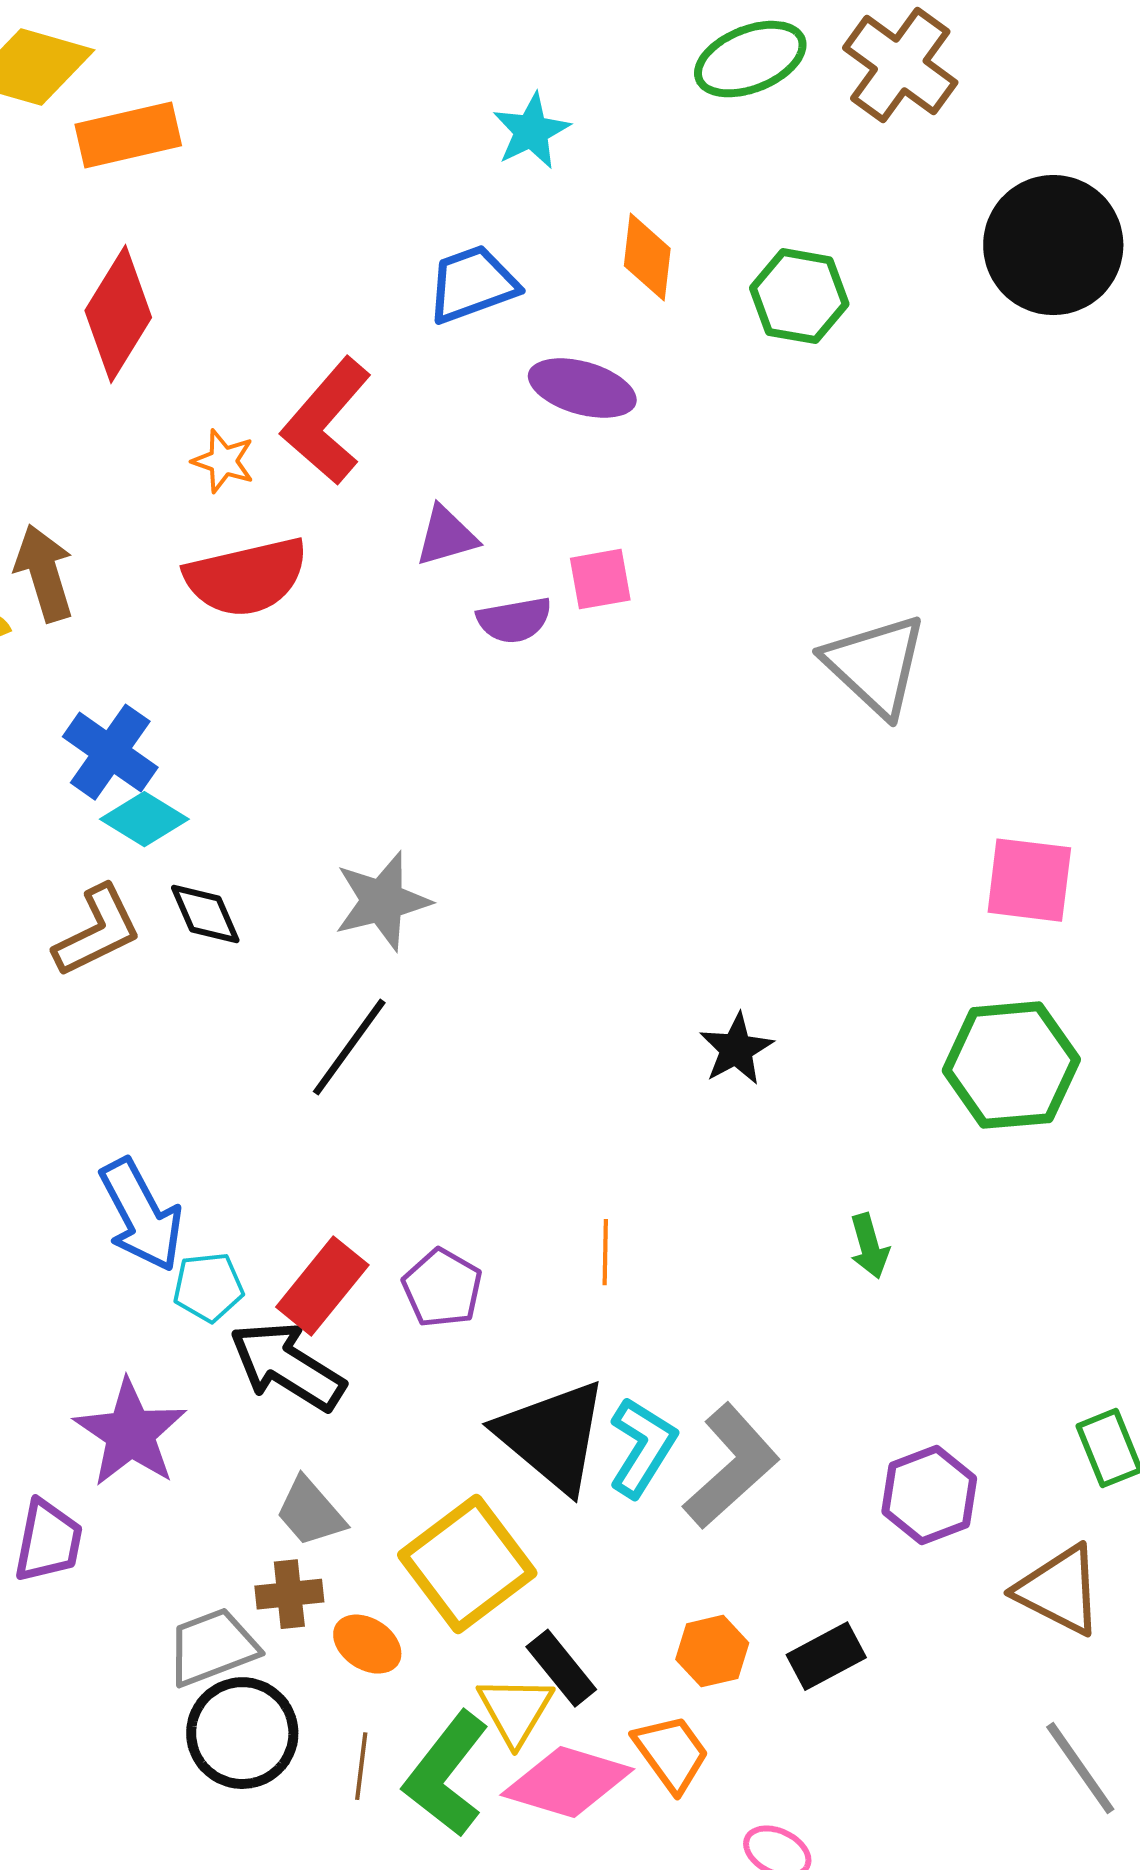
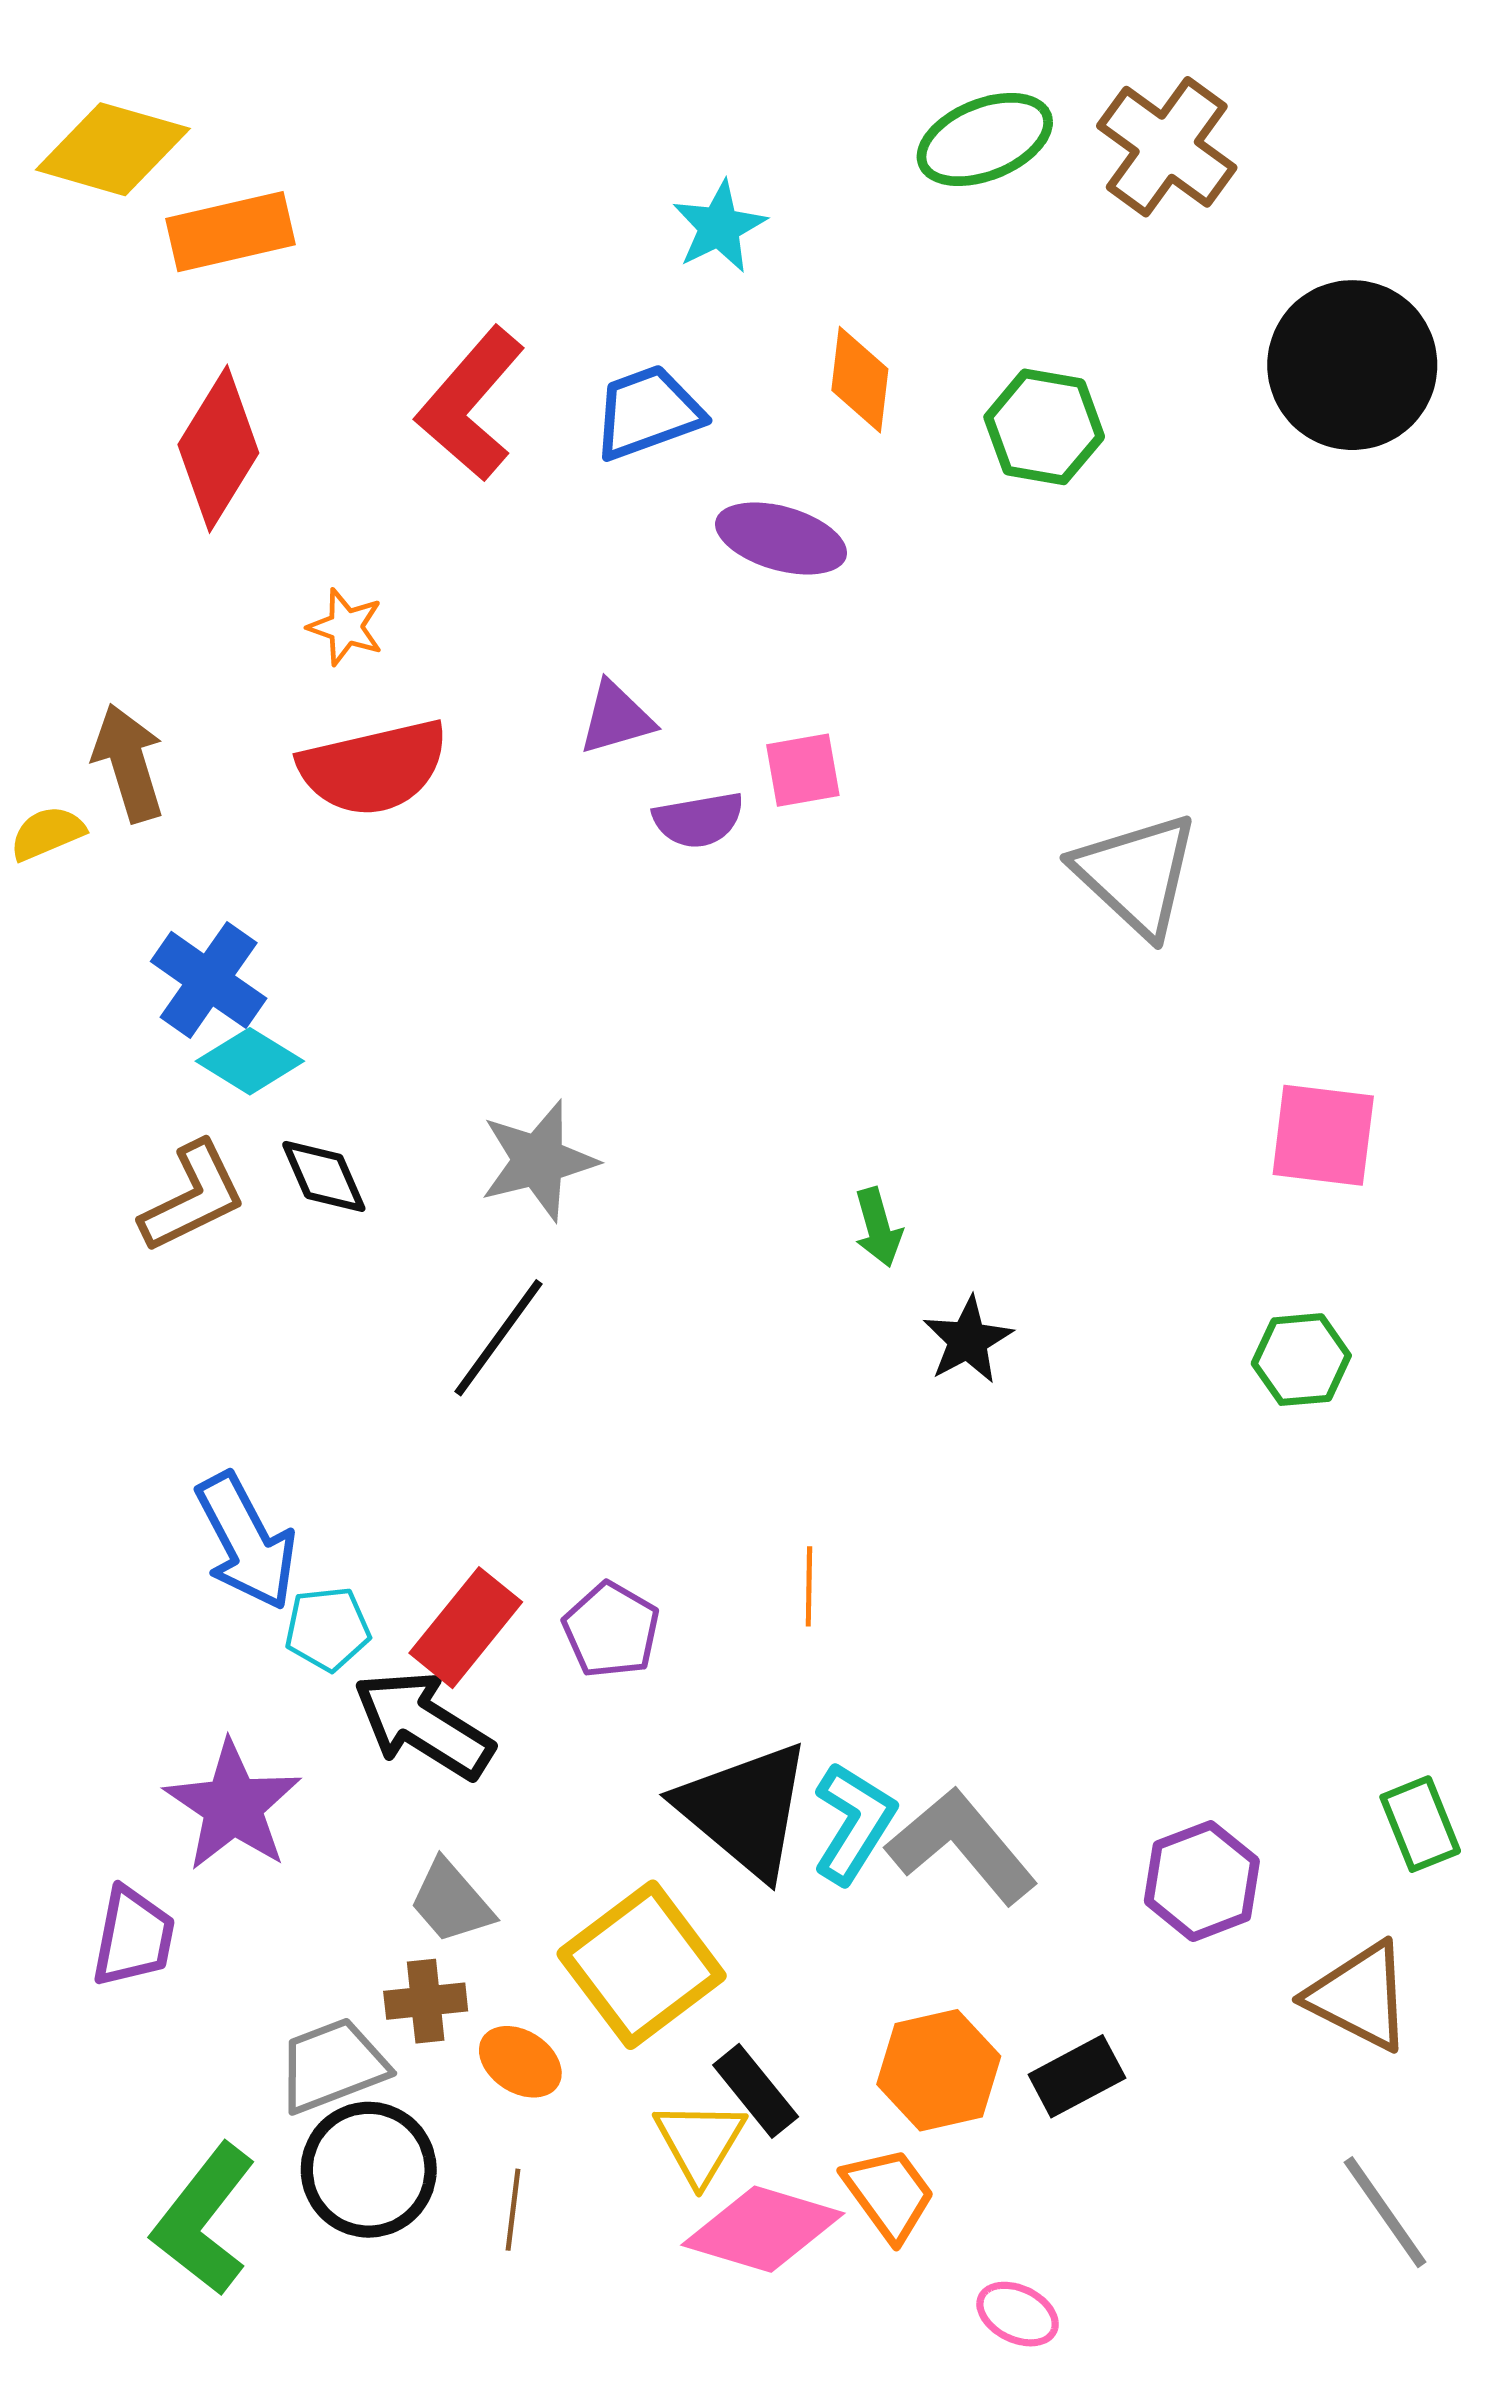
red L-shape: (326, 421) -> (471, 404), moved
green hexagon: (1011, 1065) -> (1301, 1360), size x0.6
green arrow: (869, 1246) -> (878, 1227), moved
gray L-shape: (731, 1466) -> (962, 1846), turned -88
orange hexagon: (712, 1651) -> (939, 2070), size x1.4
green L-shape: (446, 1774) -> (204, 2219), moved

